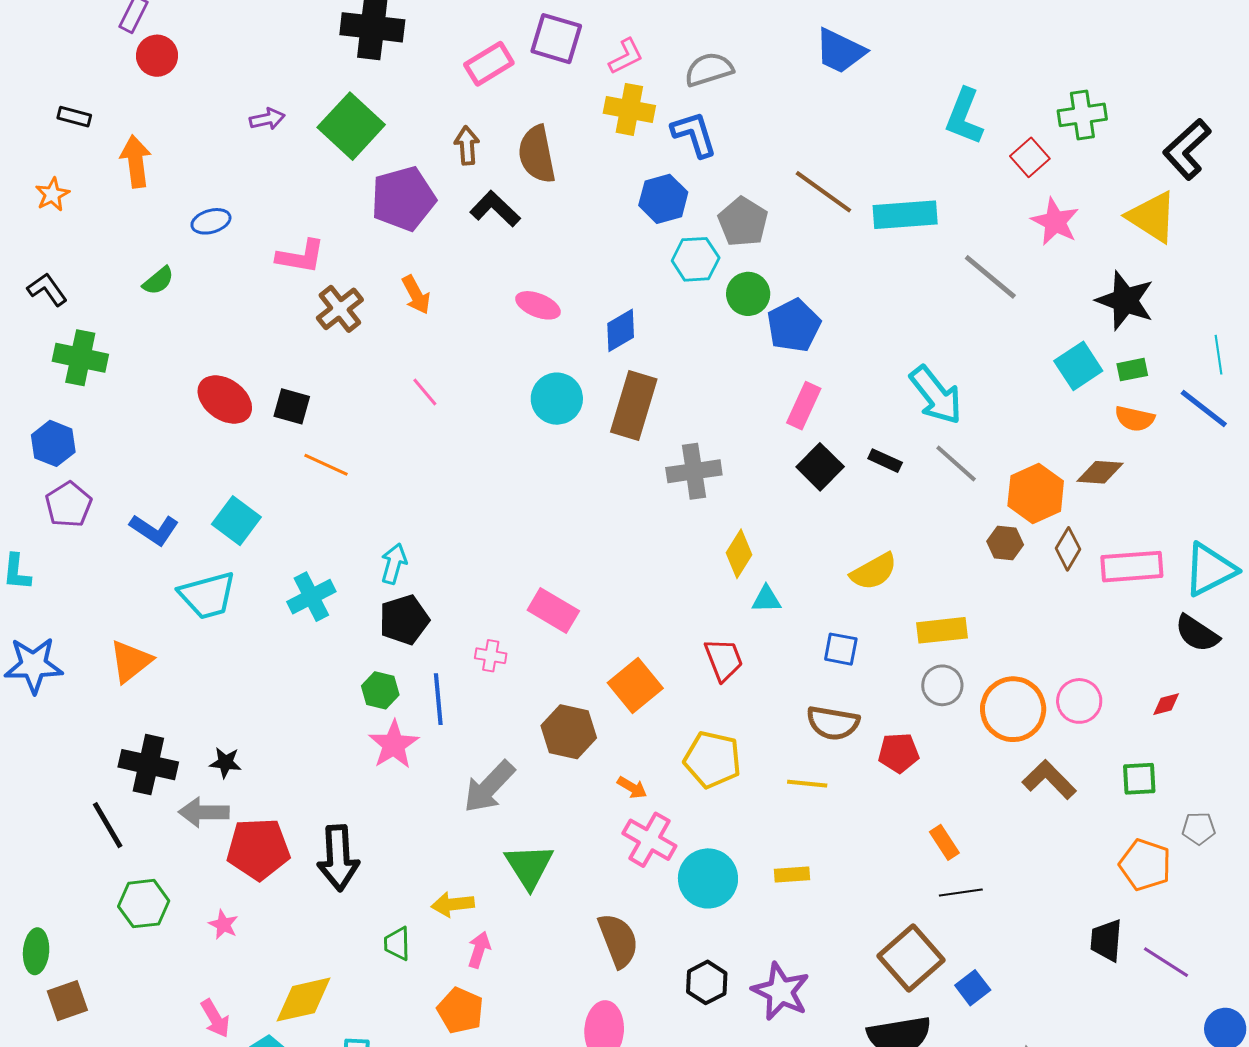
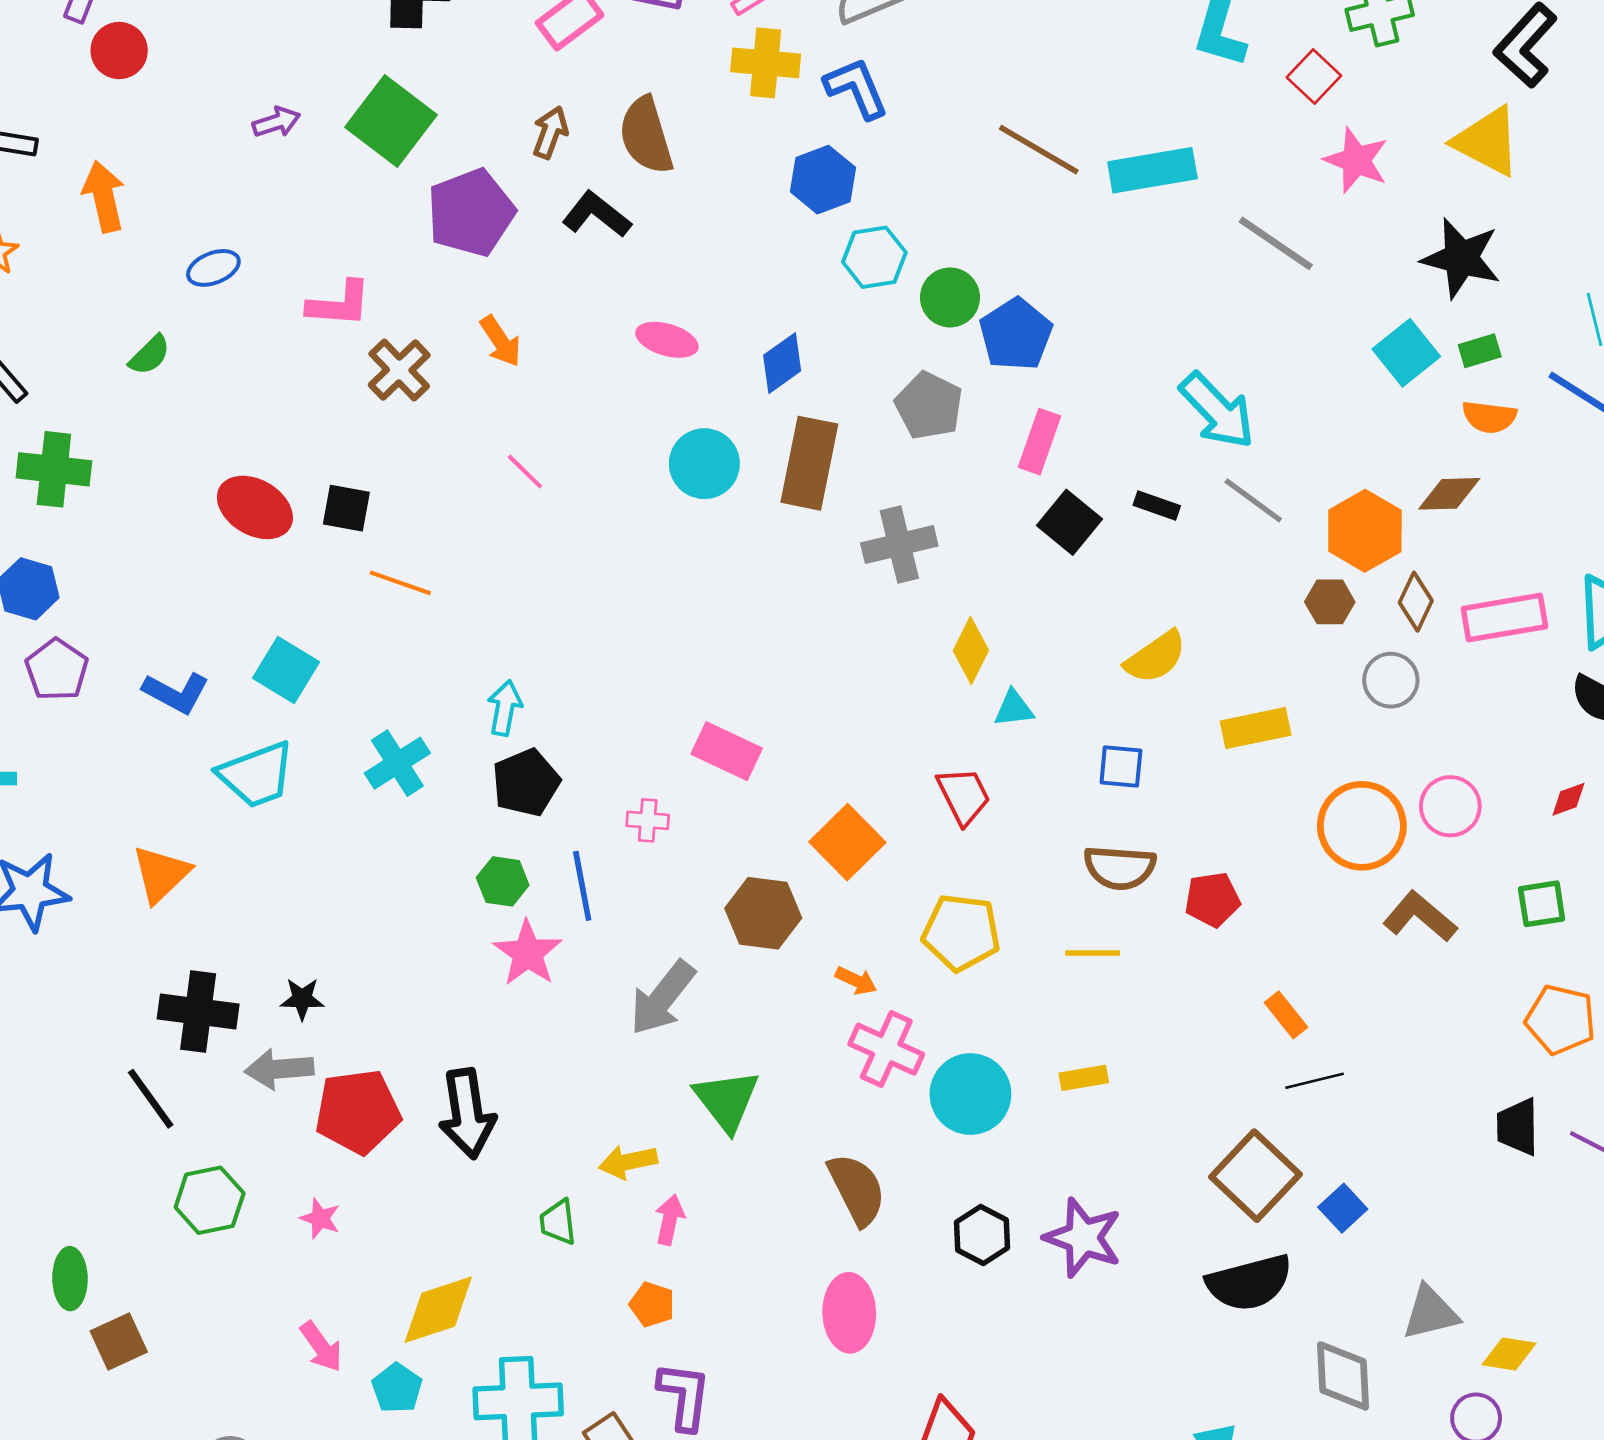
brown arrow: (467, 145) -> (550, 132), turned 30
gray pentagon: (743, 222) -> (929, 406), moved
gray circle: (942, 685) -> (1391, 680), moved
orange pentagon: (460, 1010) -> (652, 1304), size x0.7

